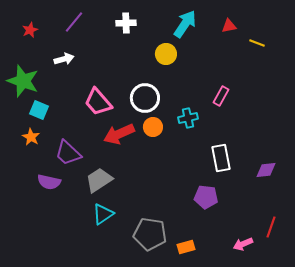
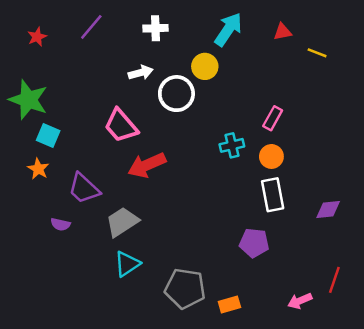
white arrow: (64, 59) -> (141, 73), moved
white circle: (145, 98) -> (176, 94), moved
orange circle: (153, 127) -> (271, 156), moved
purple semicircle: (49, 182) -> (60, 224), size x0.7

